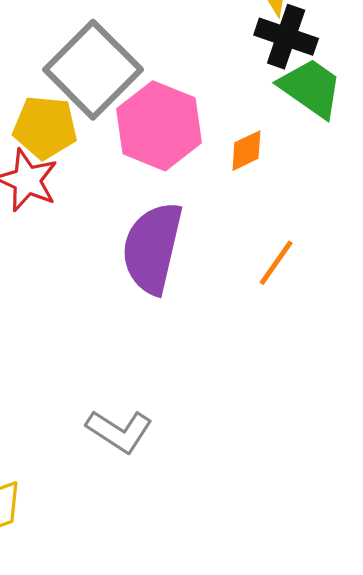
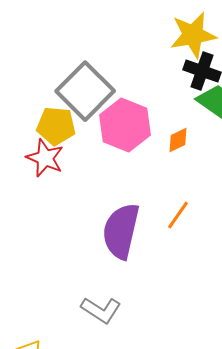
purple semicircle: (152, 248) -> (121, 231), moved
orange line: (276, 263) -> (178, 215), moved

